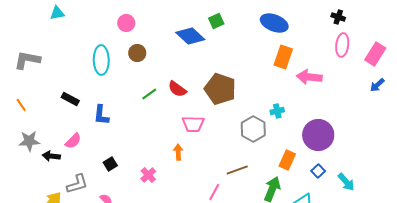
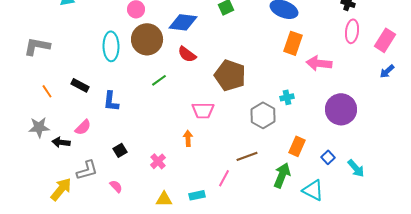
blue diamond: (190, 36) -> (183, 22), moved, turned -36
brown circle: (137, 53) -> (147, 39), size x1.8
red semicircle: (177, 89) -> (187, 54), moved
orange line: (21, 105) -> (47, 91), moved
purple circle: (318, 135) -> (341, 109), moved

